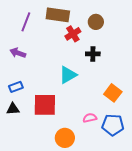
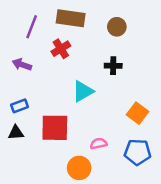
red cross: (73, 34) -> (61, 49), moved
pink semicircle: (90, 118) -> (99, 144), moved

